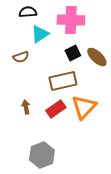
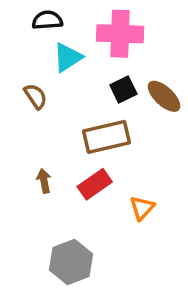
brown semicircle: (21, 57) -> (36, 96), turned -105
orange triangle: (84, 107) -> (142, 208), moved, size x0.6

